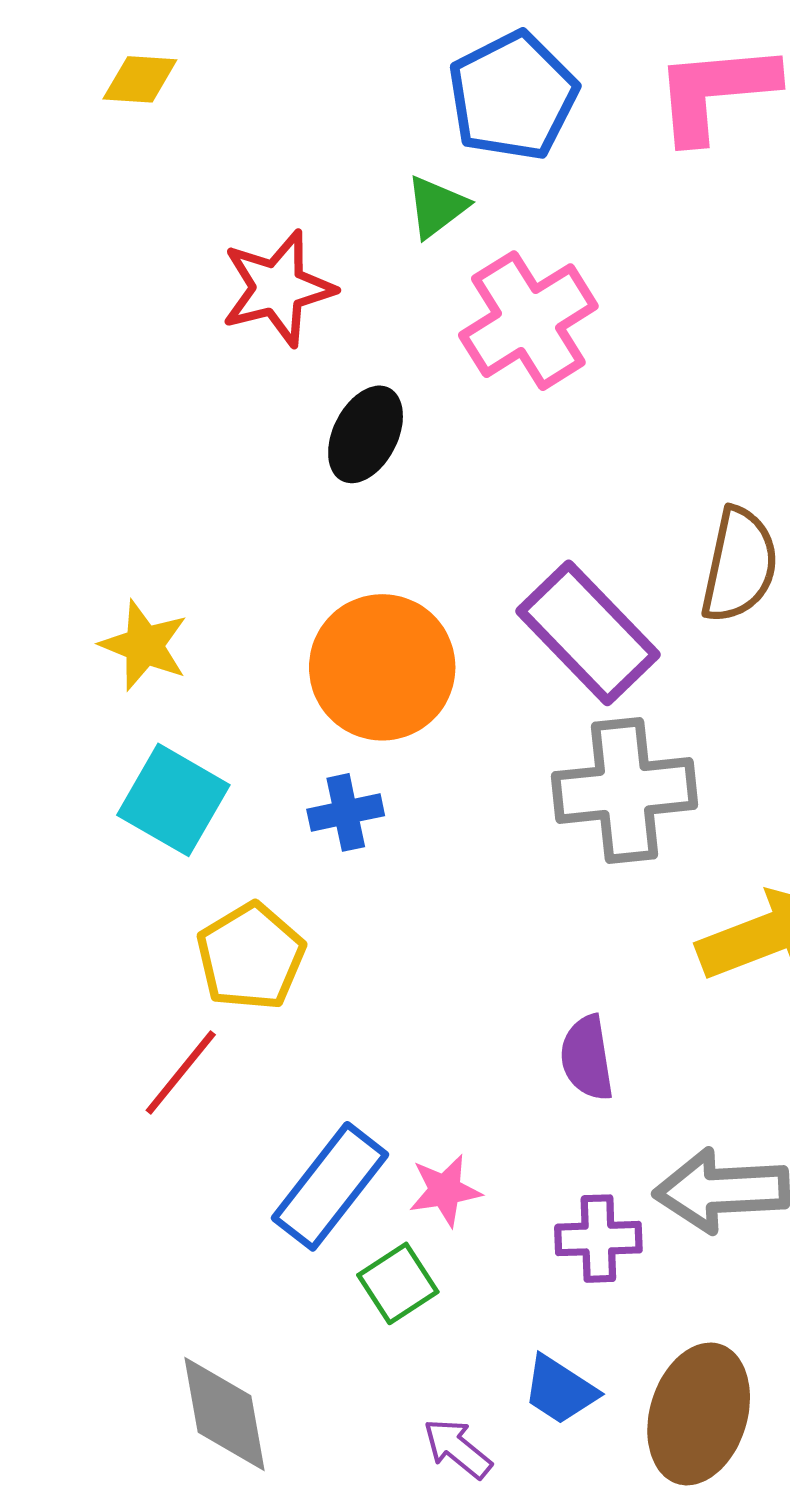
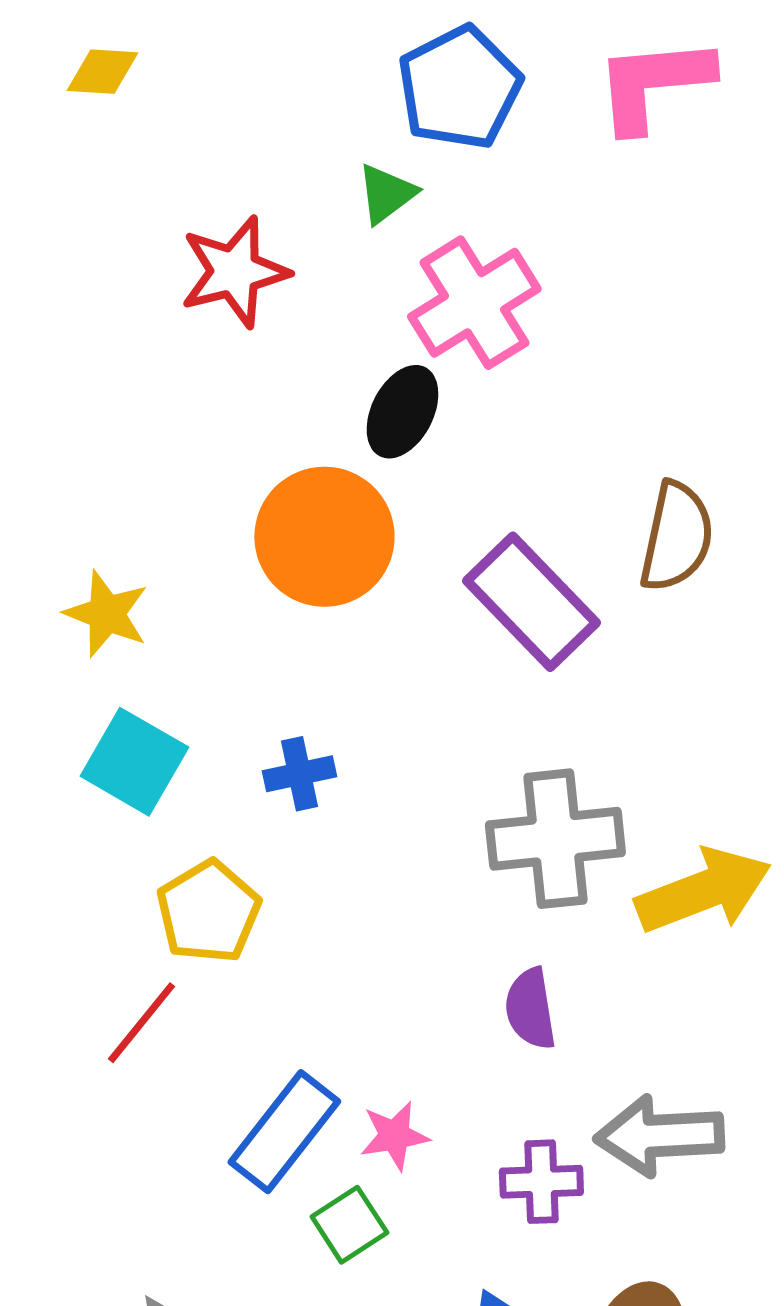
black ellipse: (366, 434) -> (402, 412), moved
orange circle: (382, 667) -> (324, 537), moved
gray cross: (624, 791) -> (555, 839), moved

